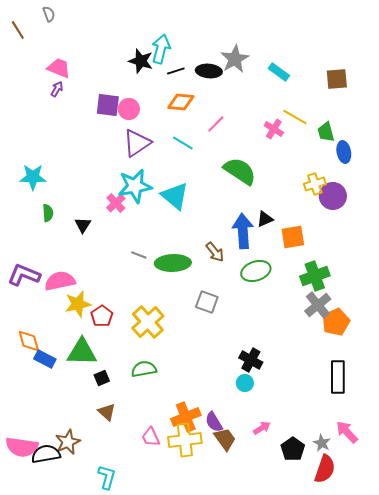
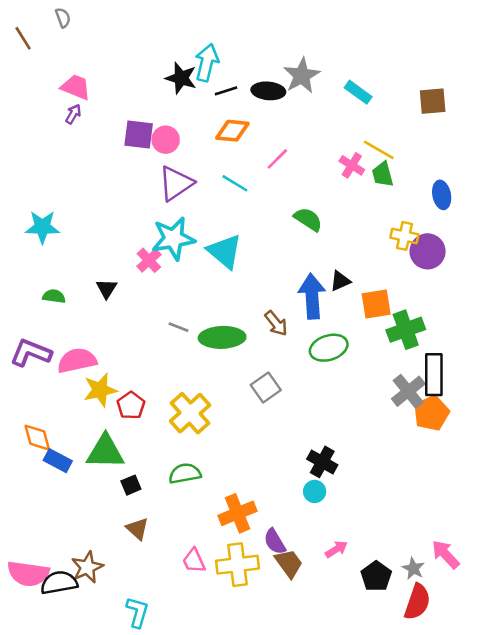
green trapezoid: (326, 132) -> (383, 174), moved
green semicircle: (240, 171) -> (308, 219), size x0.7
yellow cross: (315, 184) -> (404, 236), turned 30
green semicircle: (48, 213) -> (54, 296), moved, turned -78
green cross: (315, 276) -> (406, 330), moved
gray square: (207, 302) -> (266, 387), turned 35
black rectangle: (338, 377) -> (434, 375), moved
orange cross: (186, 417) -> (238, 513), moved

